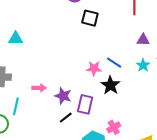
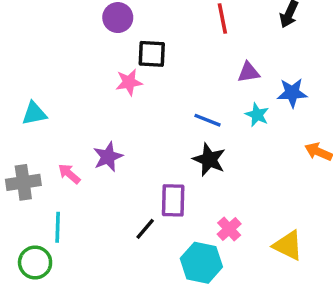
pink star: (94, 68) -> (129, 82), moved
pink arrow: (39, 88) -> (69, 174), moved, turned -128
purple star: (63, 96) -> (108, 157), moved, turned -30

